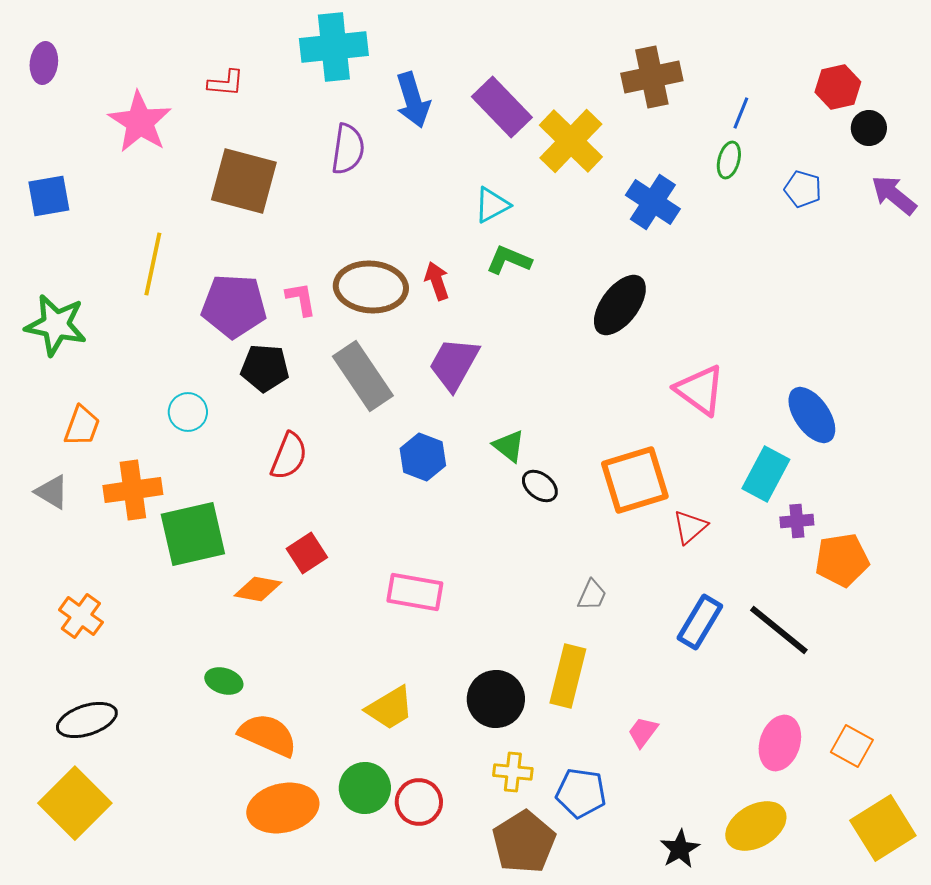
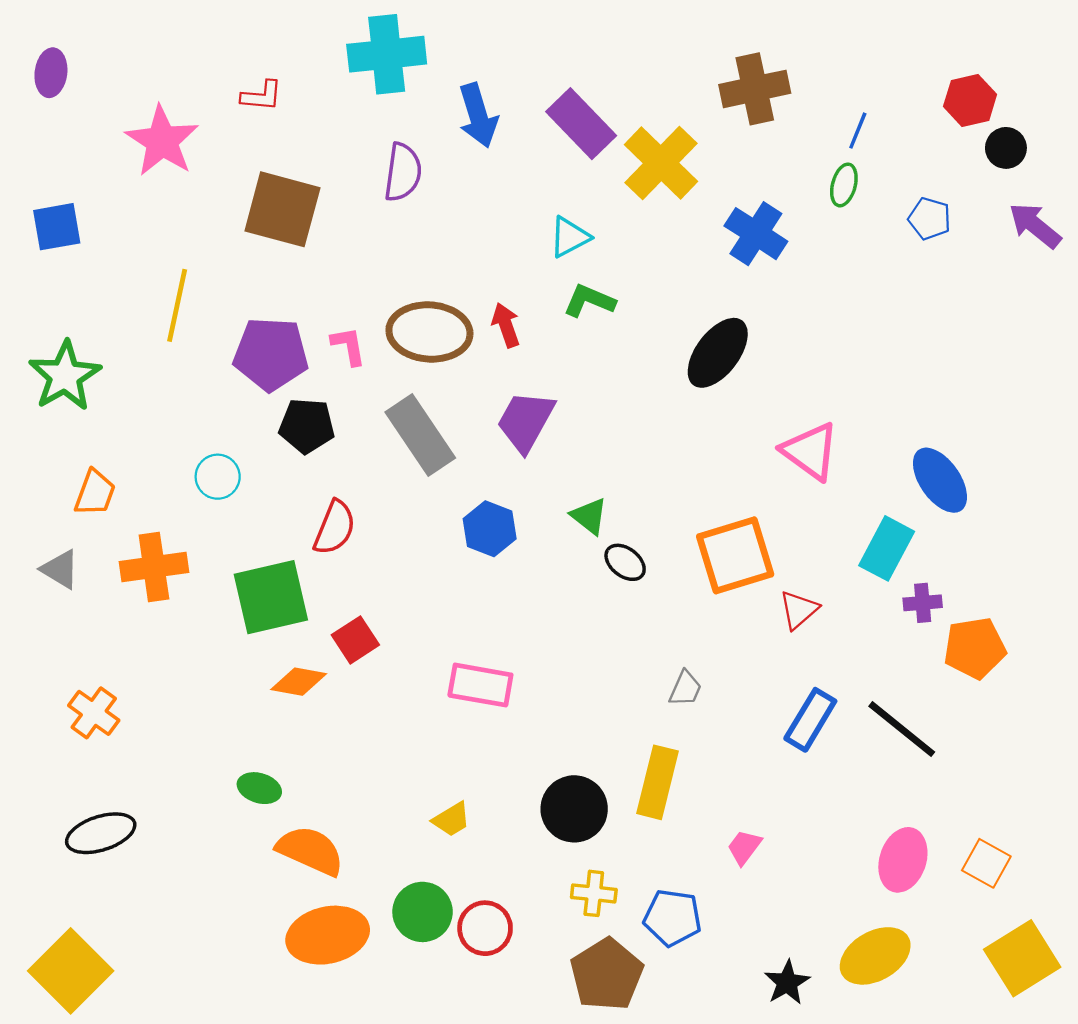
green star: (56, 325) -> (65, 376), turned 30
green square: (193, 534) -> (271, 597), moved
yellow trapezoid: (390, 708) -> (451, 819), size x0.7
yellow square: (75, 803) -> (71, 971), moved

